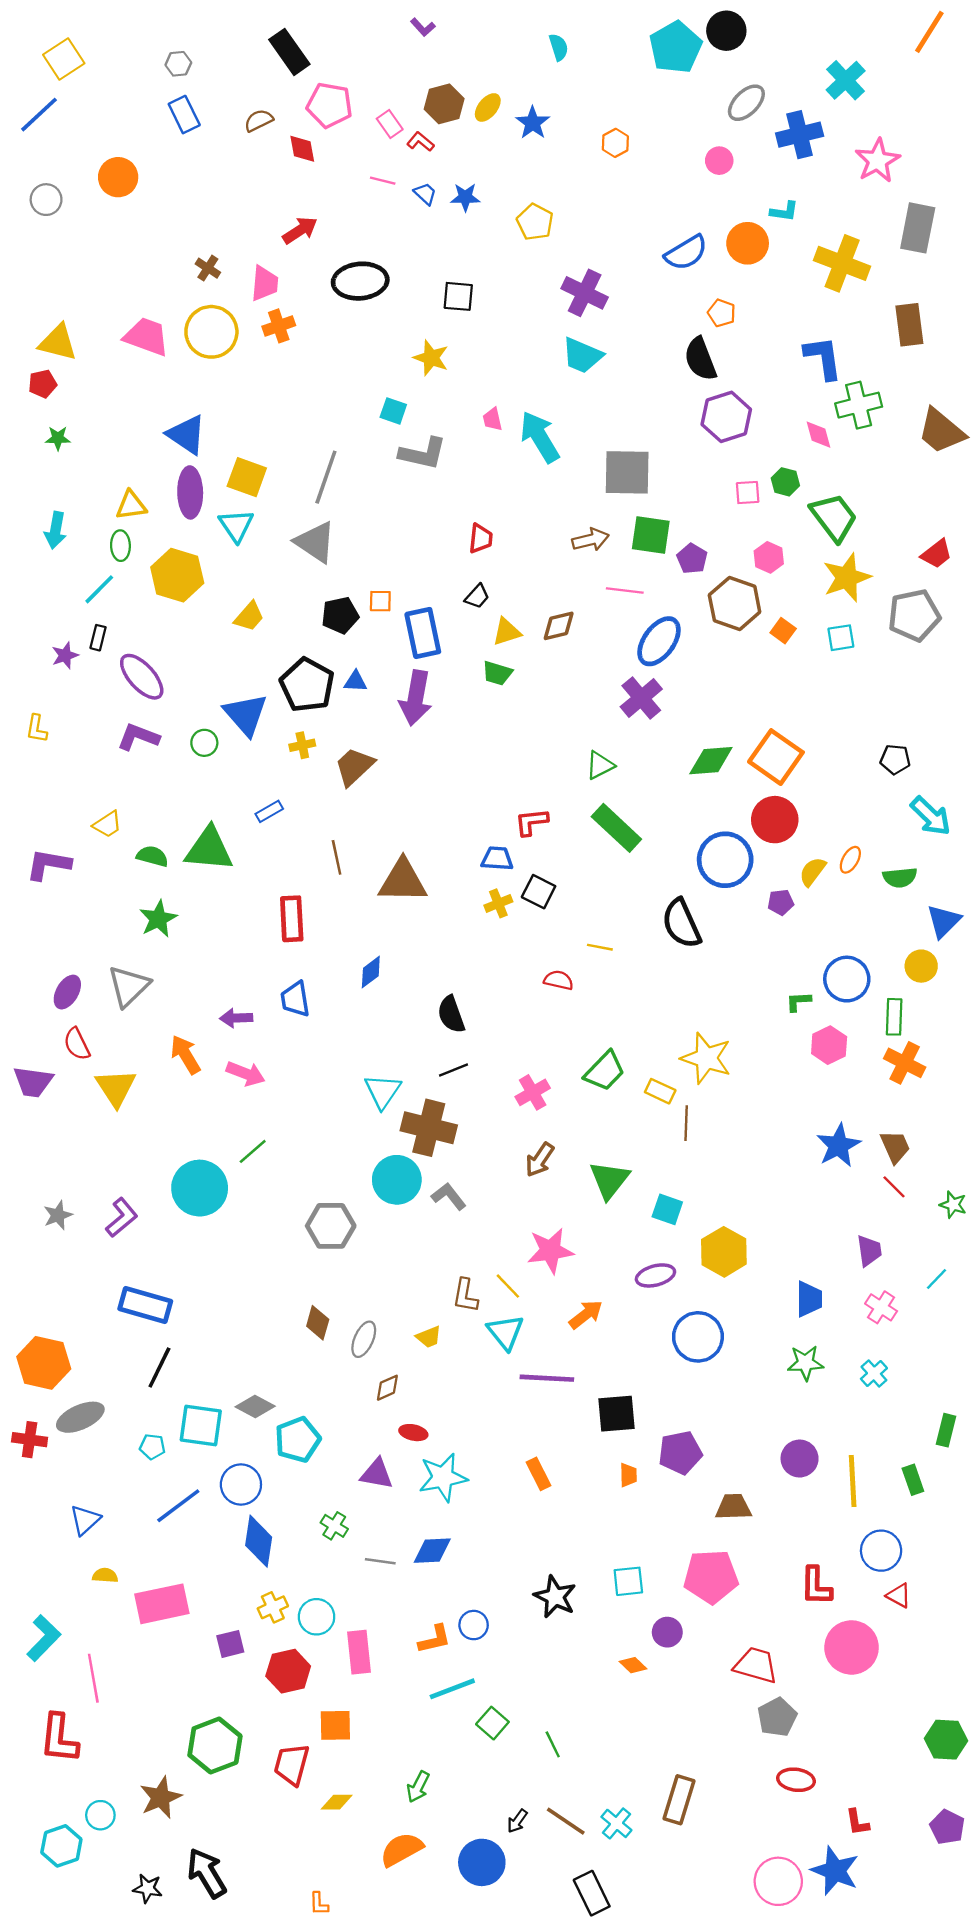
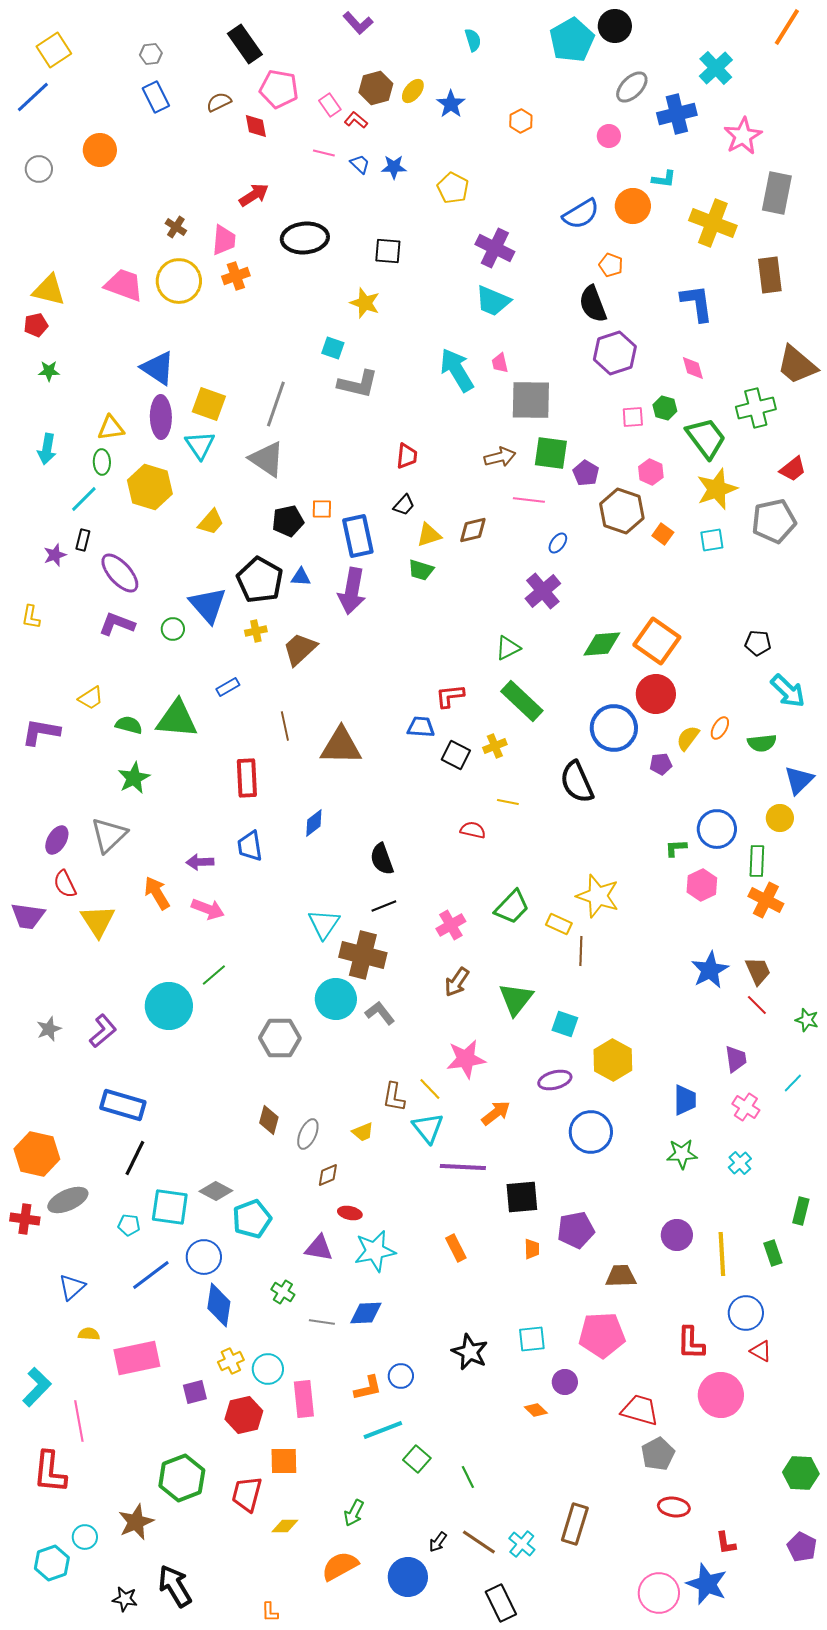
purple L-shape: (423, 27) -> (358, 23), size x1.4
green cross: (859, 405) -> (756, 408), moved
pink trapezoid: (492, 419) -> (500, 363), moved
blue ellipse: (659, 641) -> (558, 543), size x0.5
yellow cross: (498, 903) -> (495, 746), moved

